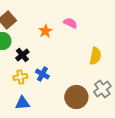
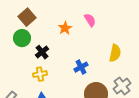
pink semicircle: (70, 23) -> (90, 20), turned 32
blue cross: (42, 74) -> (81, 67), moved, turned 32

